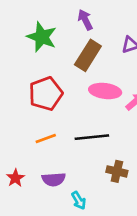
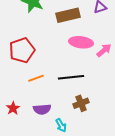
brown rectangle: (88, 55) -> (68, 15), turned 45
red pentagon: (46, 94) -> (22, 50), moved
brown cross: (117, 171) -> (81, 103), moved, turned -35

